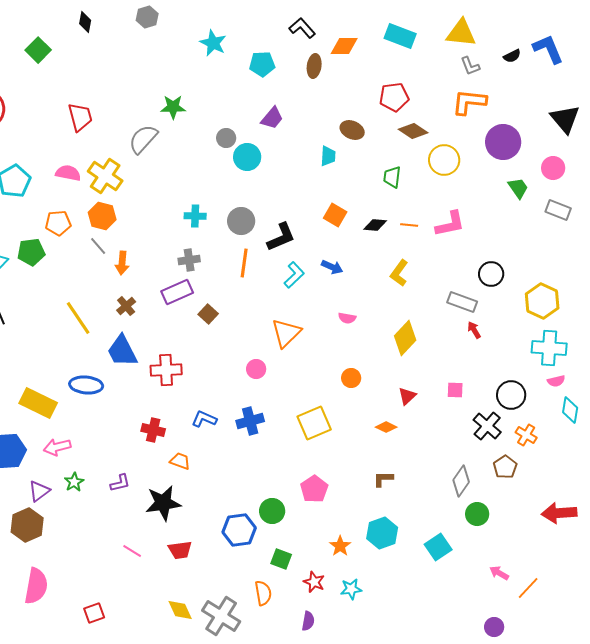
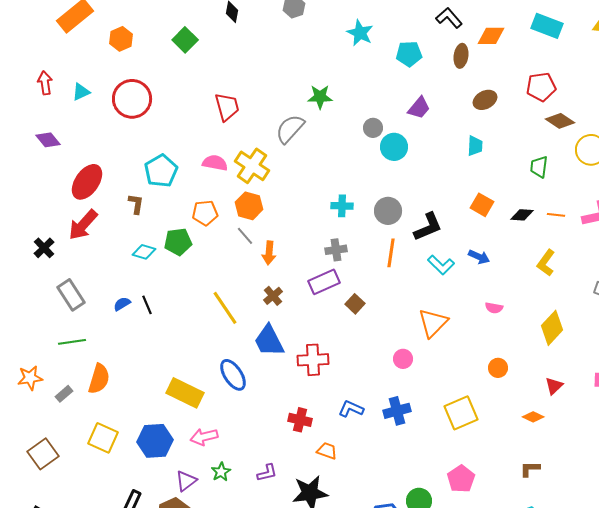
brown ellipse: (352, 130) -> (485, 100), moved, turned -50
cyan L-shape: (294, 275) -> (441, 265), turned 88
blue ellipse: (86, 385) -> (233, 375), turned 52

